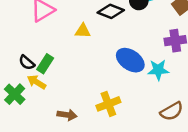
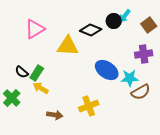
yellow triangle: (83, 31) -> (68, 46), size x1.6
yellow arrow: (37, 82) -> (41, 88), moved
brown semicircle: (172, 111) -> (141, 92), moved

